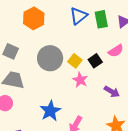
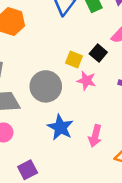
gray circle: (50, 58) -> (46, 86), moved

